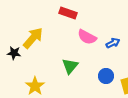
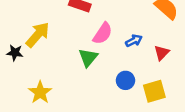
pink semicircle: (87, 37) -> (103, 33), turned -84
green triangle: (70, 66) -> (88, 58), moved

